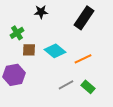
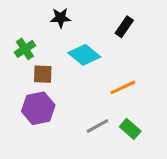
black rectangle: (84, 18) -> (124, 27), size x0.6
cyan diamond: (55, 51) -> (84, 55), moved
purple hexagon: (14, 75) -> (38, 108), moved

